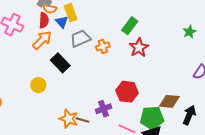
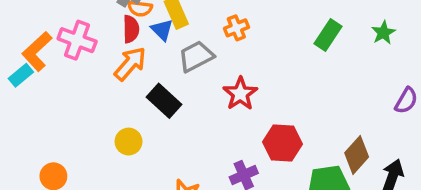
green rectangle: (130, 26) -> (328, 35), moved
orange cross: (103, 46) -> (236, 28), moved
red star: (139, 48) -> (240, 94), moved
brown diamond: (169, 101) -> (357, 155), turned -50

